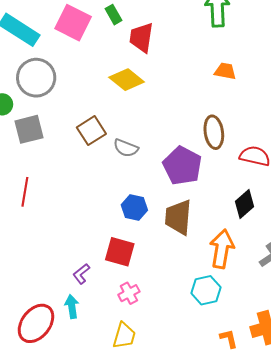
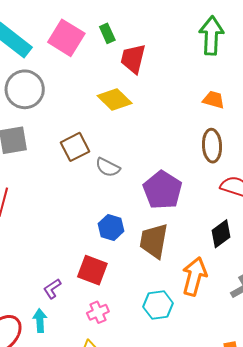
brown ellipse: (214, 132) -> (212, 146), moved
cyan hexagon: (206, 290) -> (158, 305), moved

